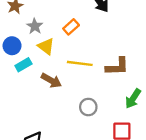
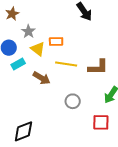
orange rectangle: (71, 27) -> (56, 42), moved, turned 40

